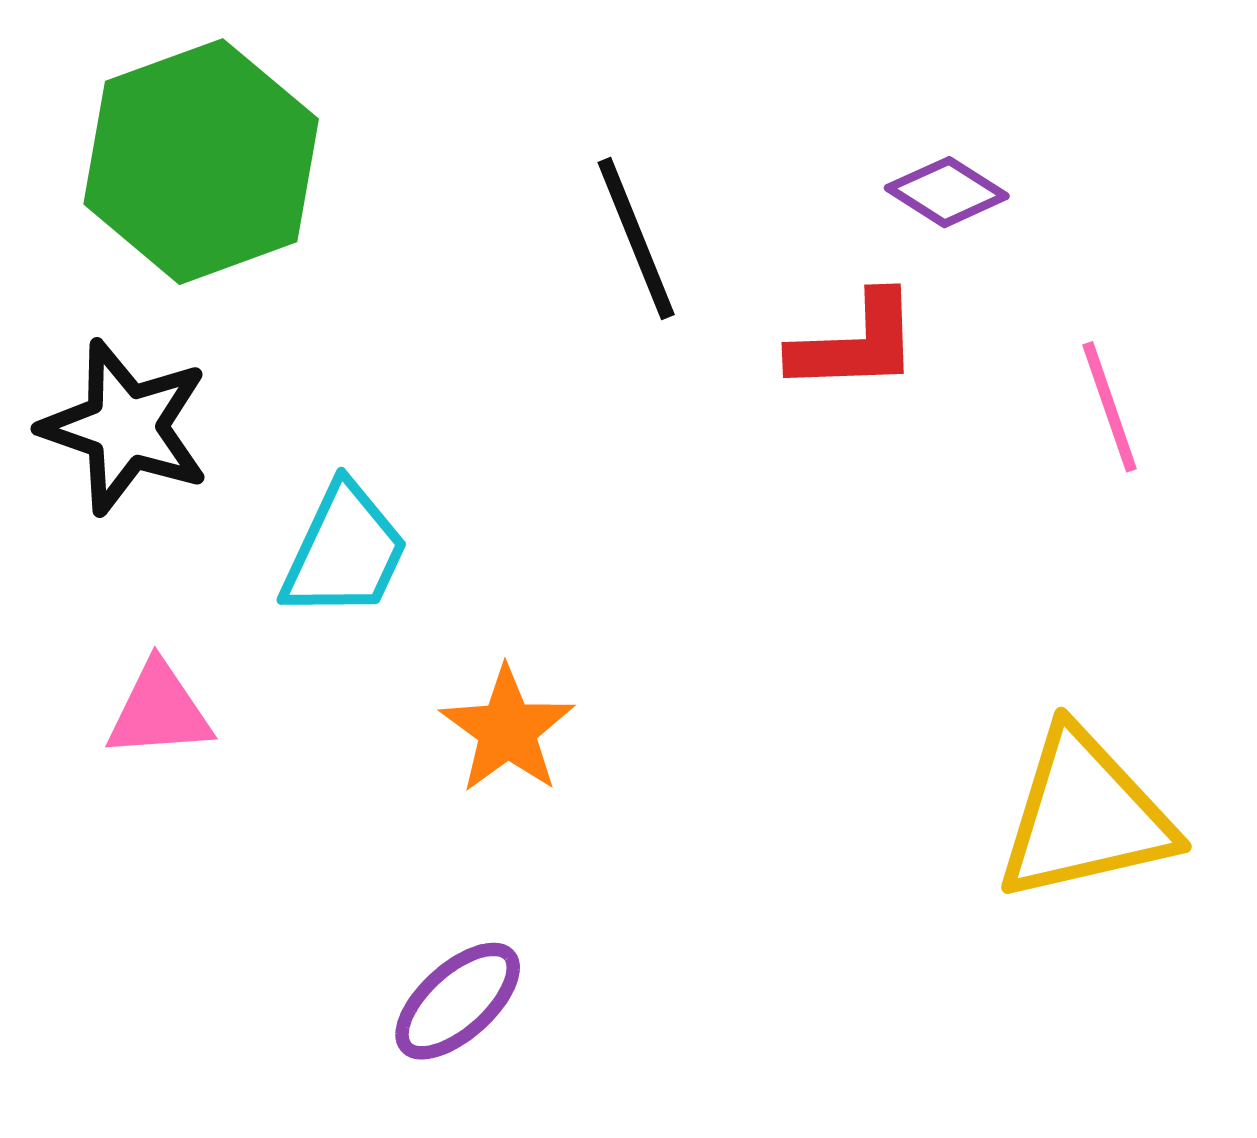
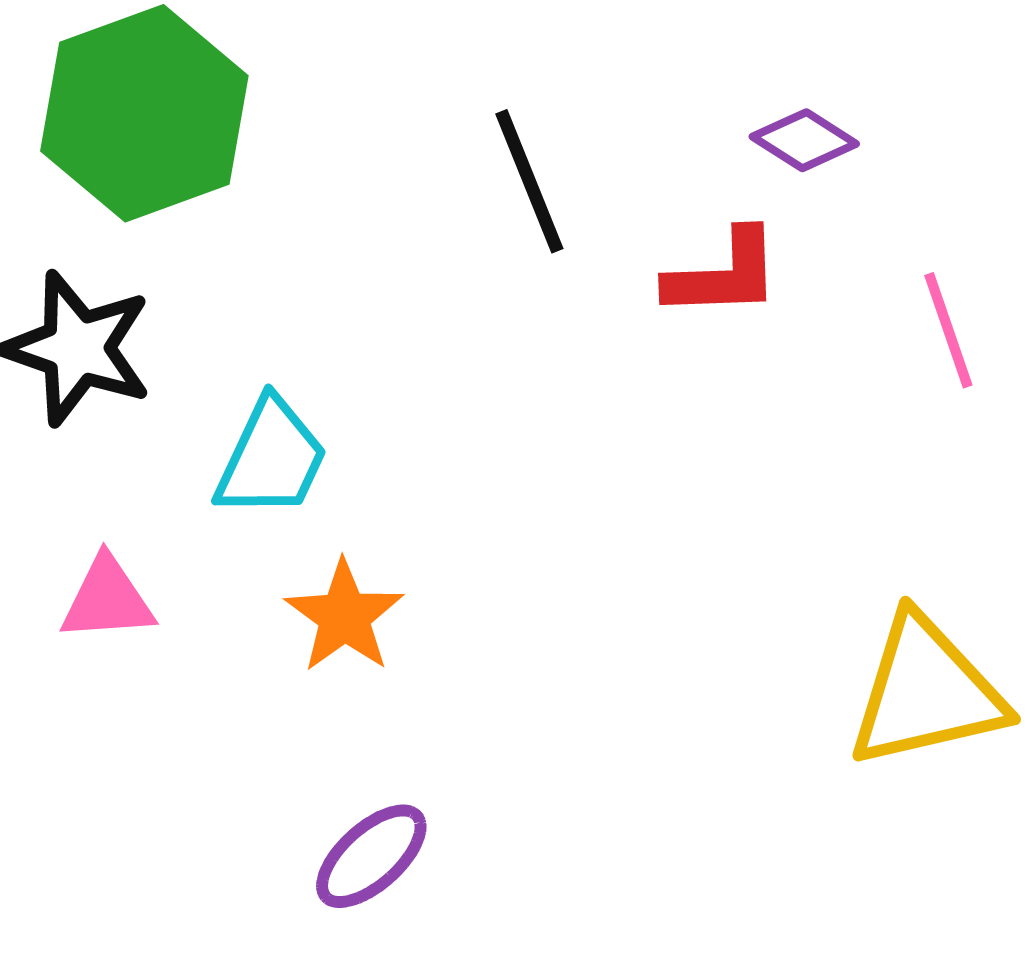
orange star: (507, 730) -> (344, 616), moved

